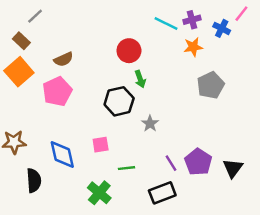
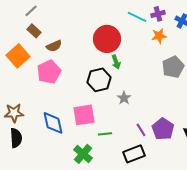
brown rectangle: (21, 41) -> (34, 31), moved
red circle: (129, 51) -> (107, 39), size x1.4
pink square: (101, 145) -> (84, 115), size x1.6
black semicircle: (34, 180) -> (16, 138), moved

